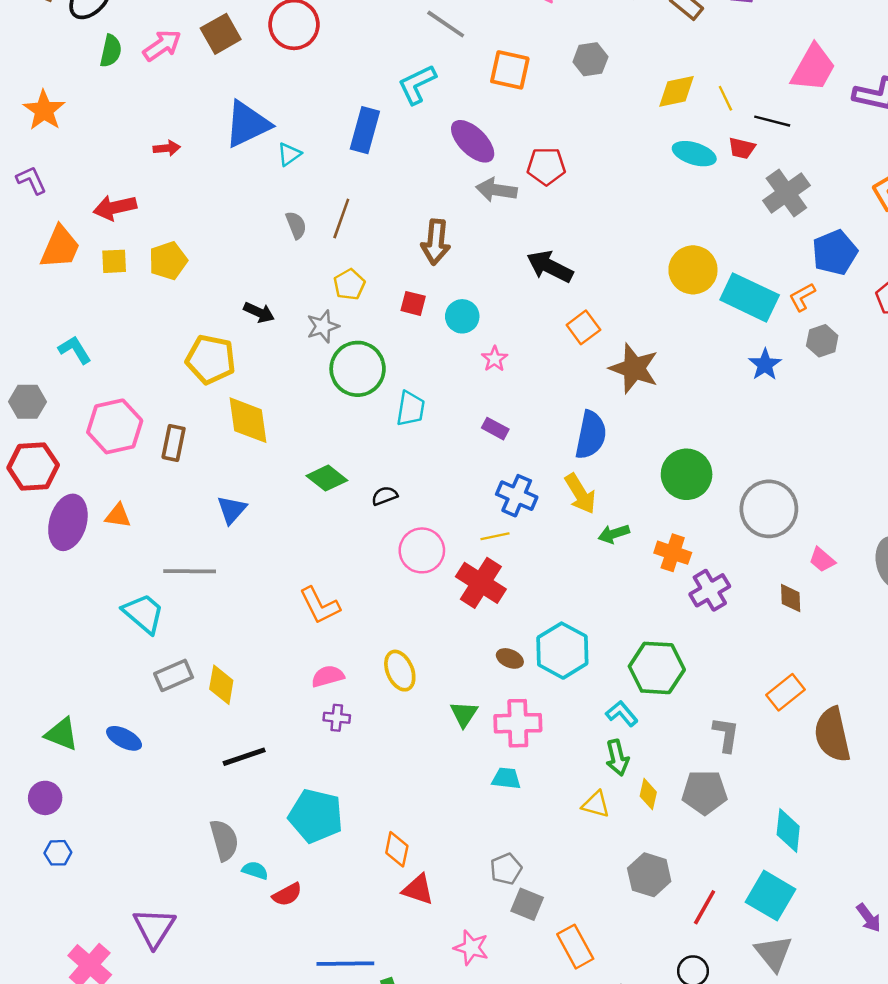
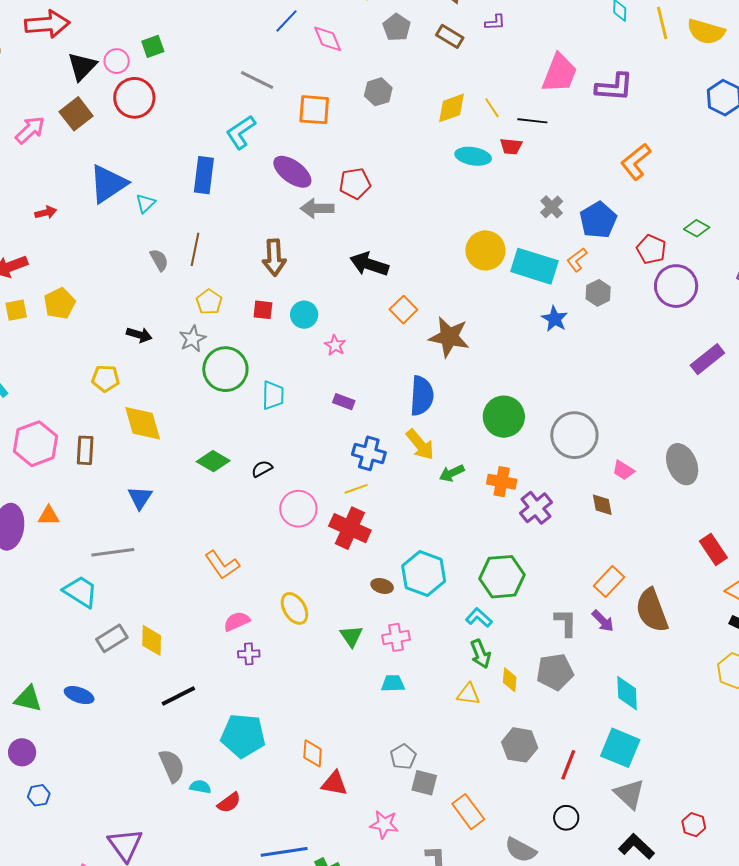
gray cross: (786, 193) -> (552, 207), moved, size x0.6
yellow pentagon: (211, 359) -> (105, 378), size x0.7
pink cross: (518, 723) -> (396, 637), size x0.7
purple arrow: (869, 918) -> (603, 621), moved

